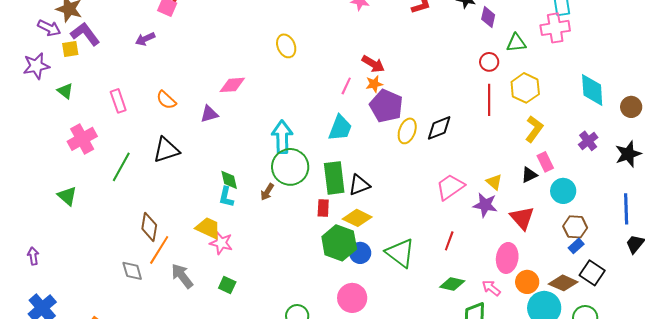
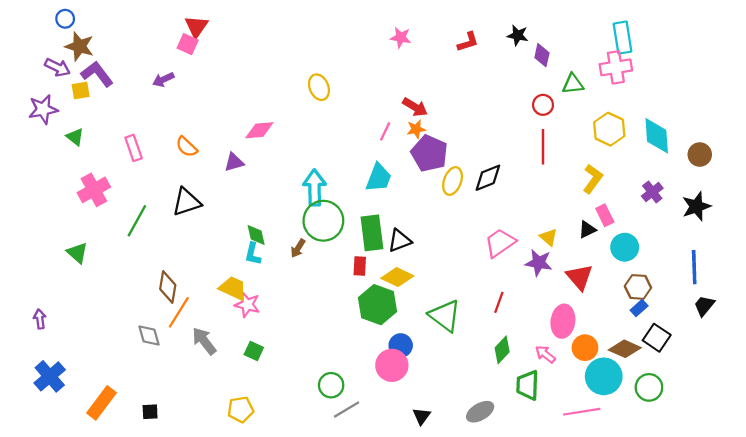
yellow hexagon: (525, 88) -> (609, 129), moved
blue circle: (360, 253) -> (401, 345), moved
green diamond: (452, 284) -> (502, 350), turned -60

